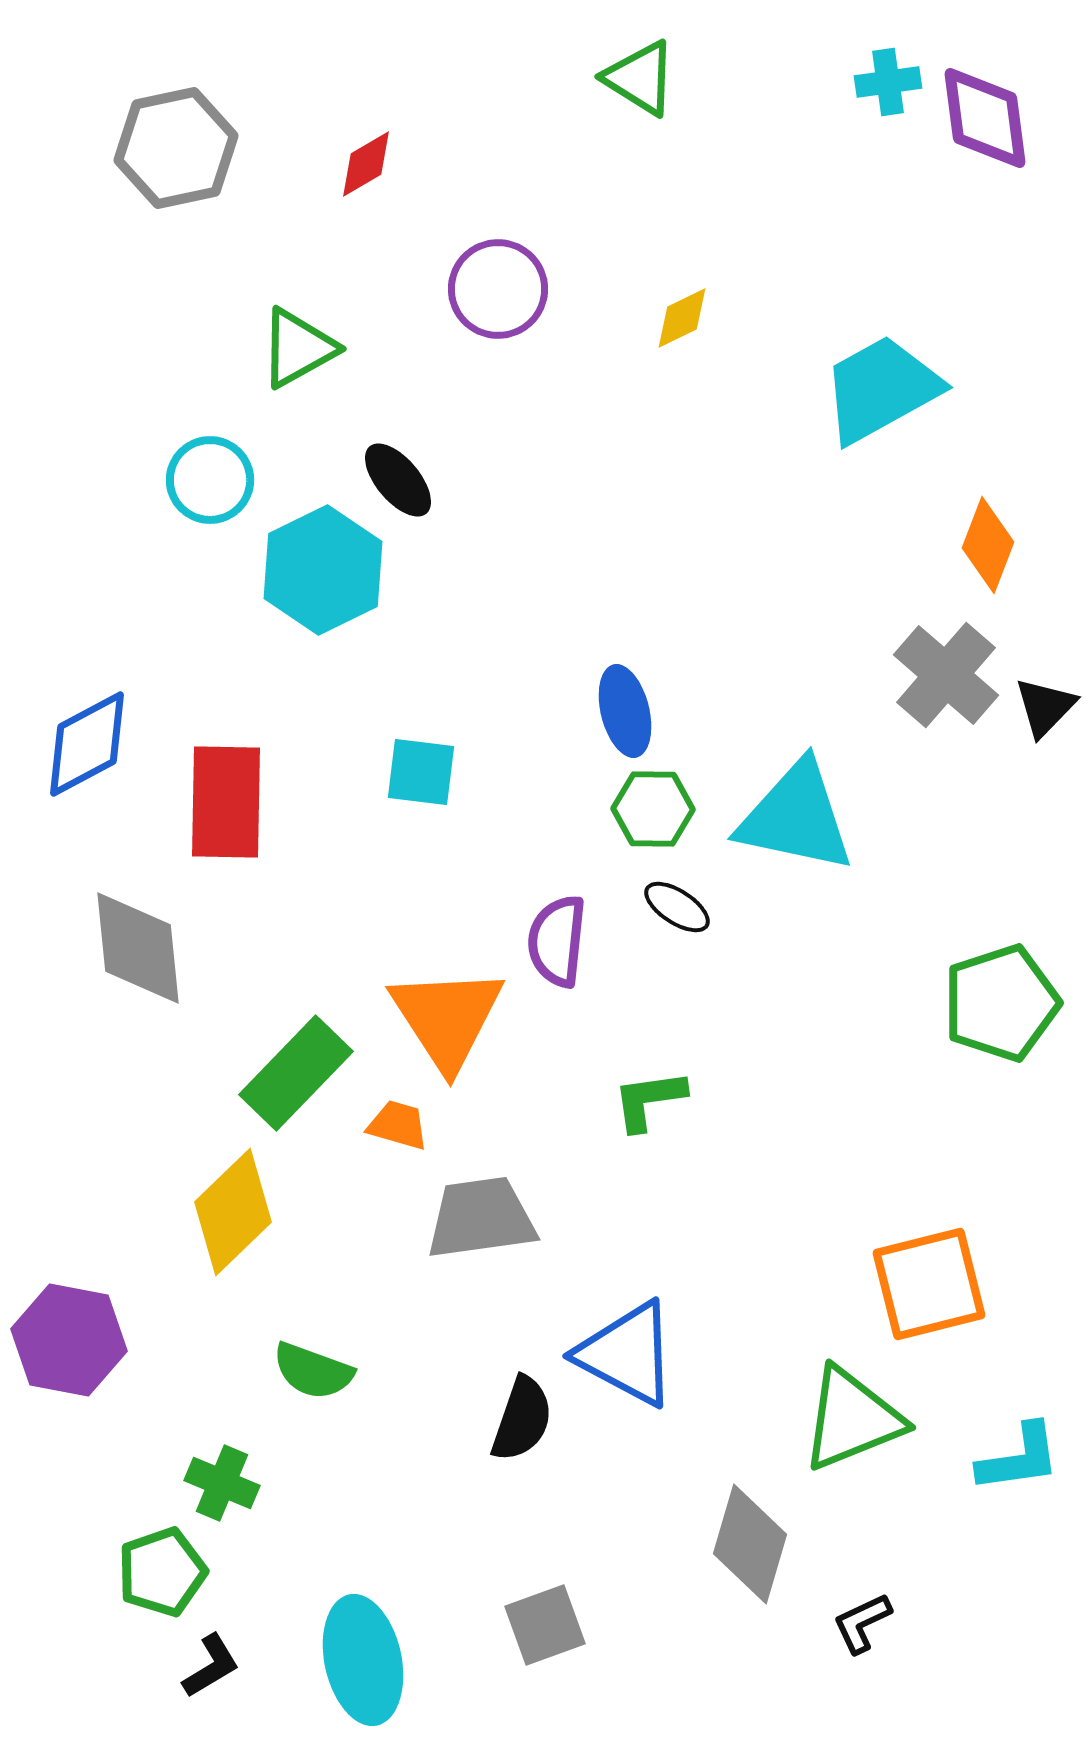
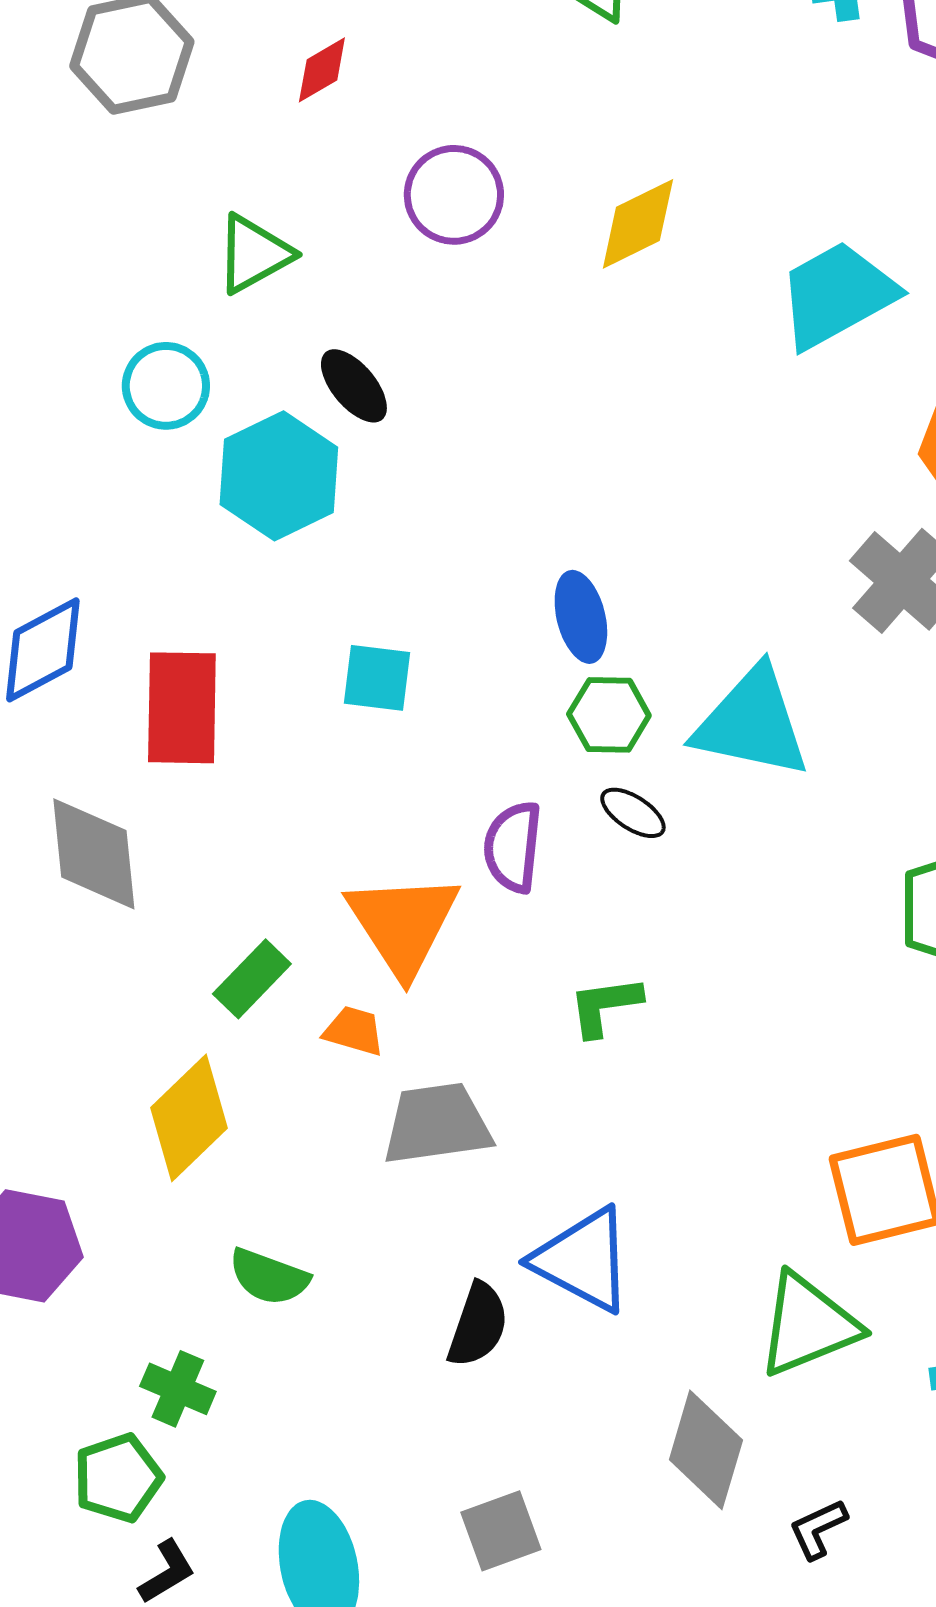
yellow diamond: (682, 318) -> (638, 224), size x1.5
green rectangle: (296, 1073) -> (252, 979), size x0.7

